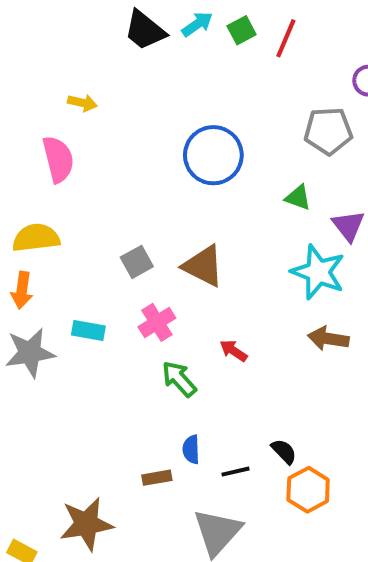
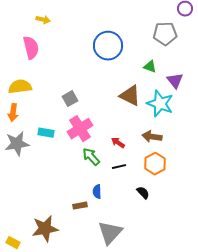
brown triangle: (203, 266) -> (130, 96), moved
pink cross: (157, 322) -> (80, 129), size x1.4
brown arrow: (328, 339) -> (152, 137), moved
black line: (236, 472) -> (119, 167), moved
orange hexagon: (308, 490) -> (155, 164), moved

